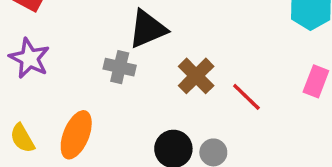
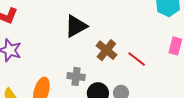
gray cross: (120, 67) -> (76, 76), moved

